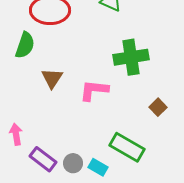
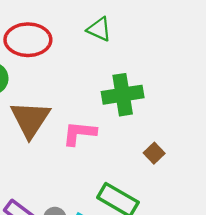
brown triangle: (52, 78) -> (30, 119), size x1.6

